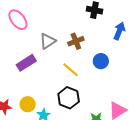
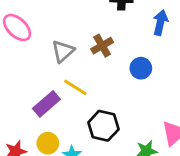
purple rectangle: (26, 63) -> (46, 104), moved
yellow line: (71, 70) -> (75, 87), moved

